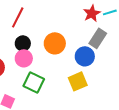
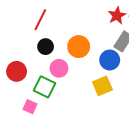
pink circle: (24, 58) -> (59, 68), moved
green square: (34, 82) -> (44, 87), moved

